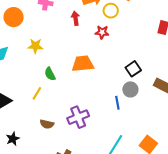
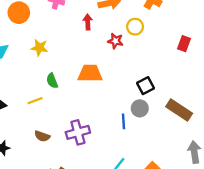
yellow circle: (111, 11) -> (135, 27), moved
yellow line: (37, 93) -> (35, 101), turned 32

